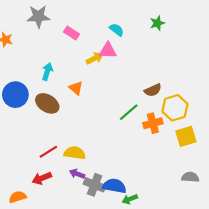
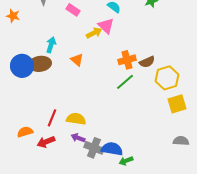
pink triangle: (108, 51) -> (106, 26), turned 42
brown ellipse: (47, 103) -> (40, 64), moved, turned -40
orange cross: (153, 123) -> (127, 60), moved
red line: (48, 152) -> (52, 118), turned -36
orange semicircle: (18, 197) -> (25, 132), moved

